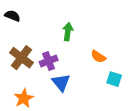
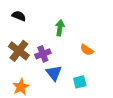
black semicircle: (12, 16) -> (19, 16), moved
cyan square: (114, 79) -> (80, 82), moved, turned -32

